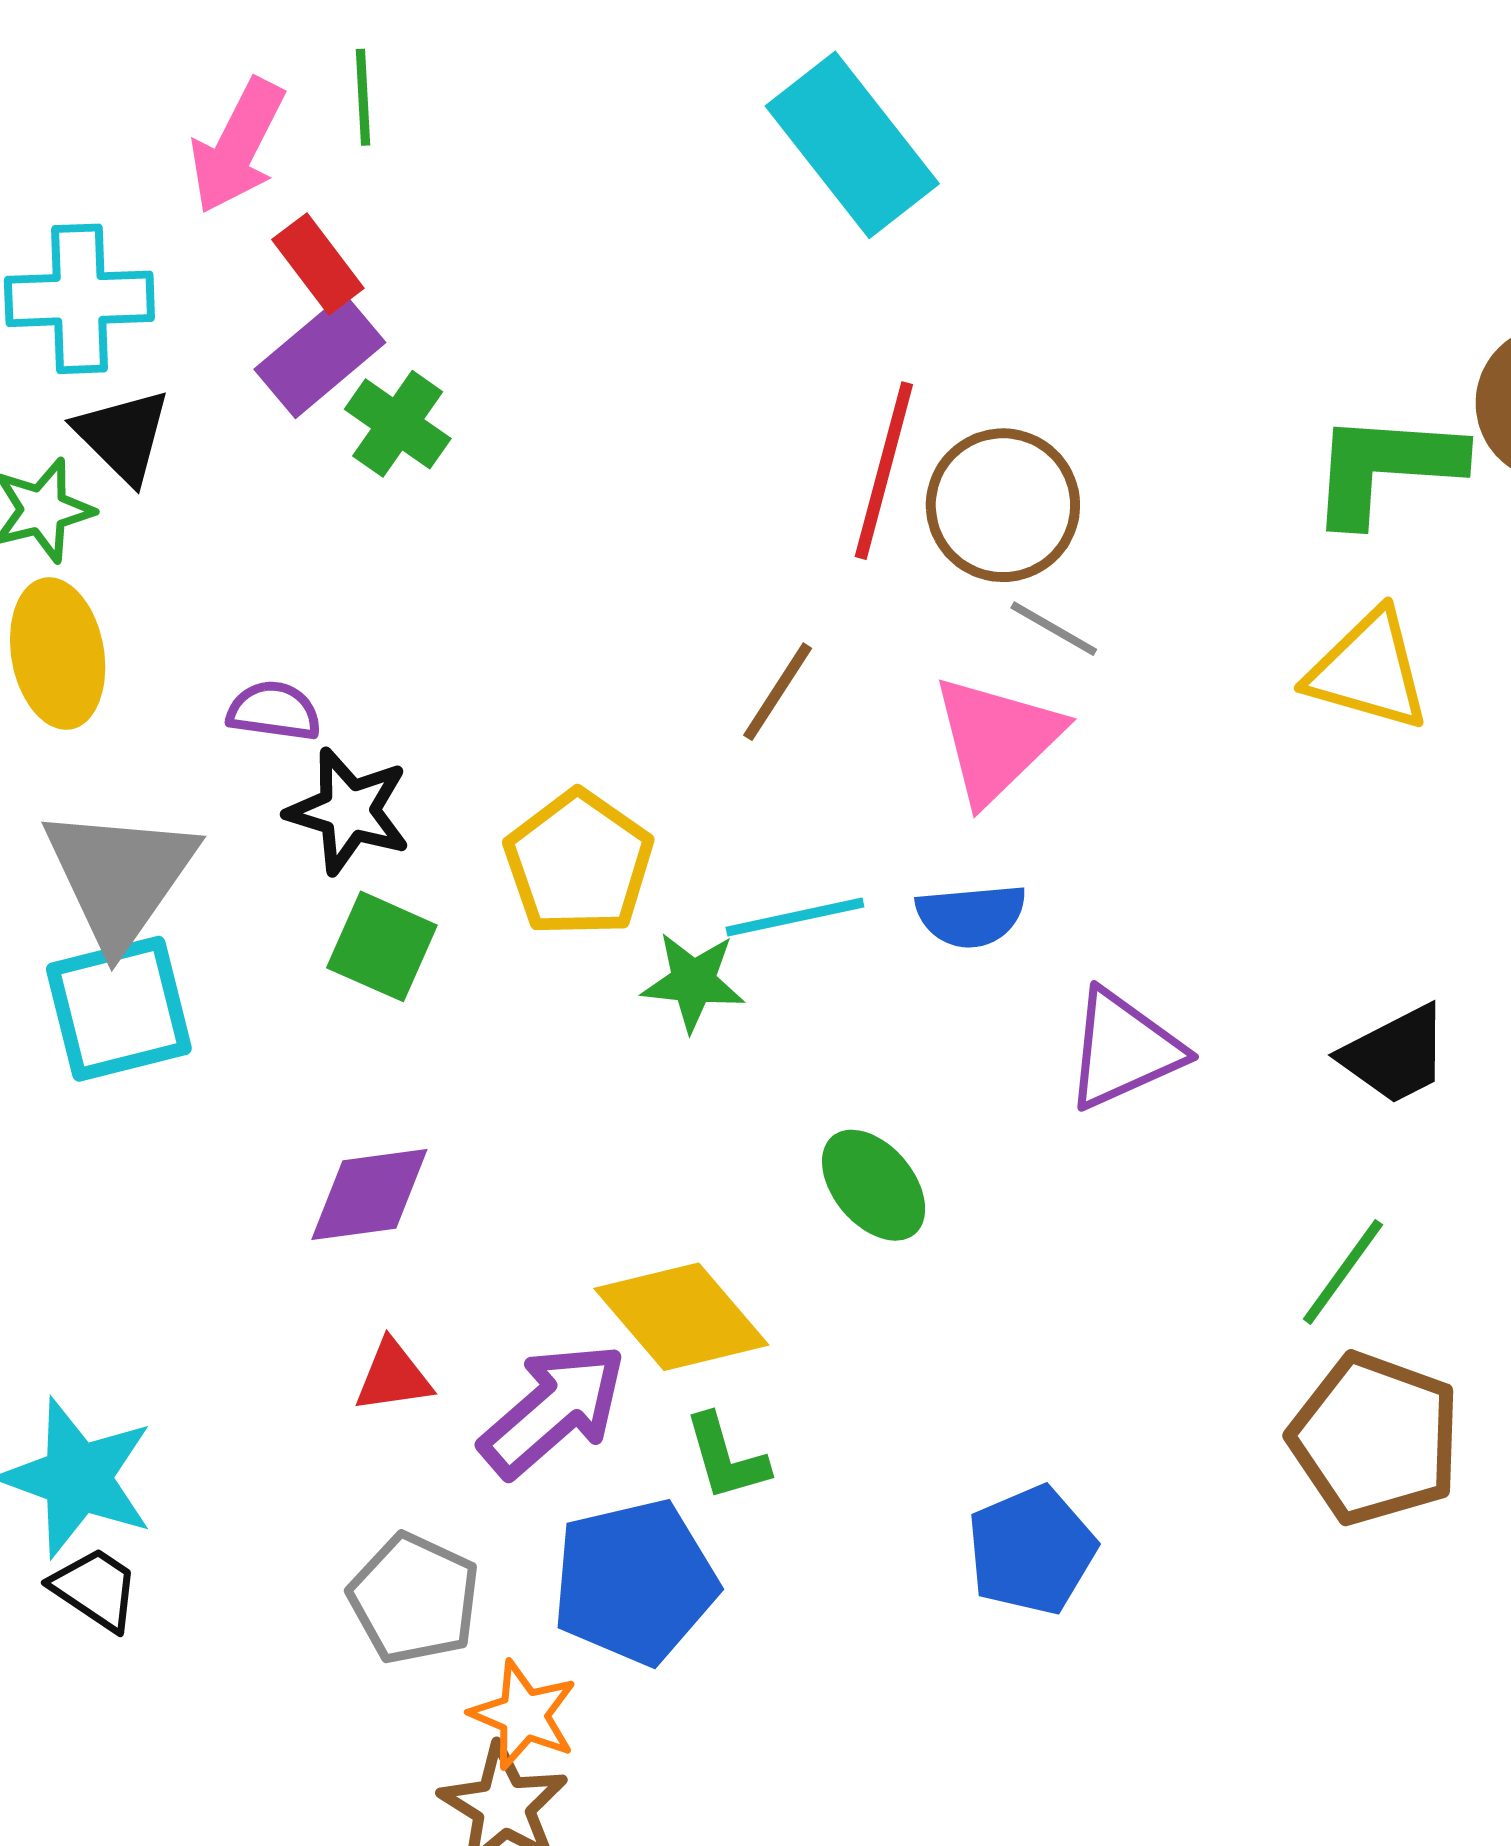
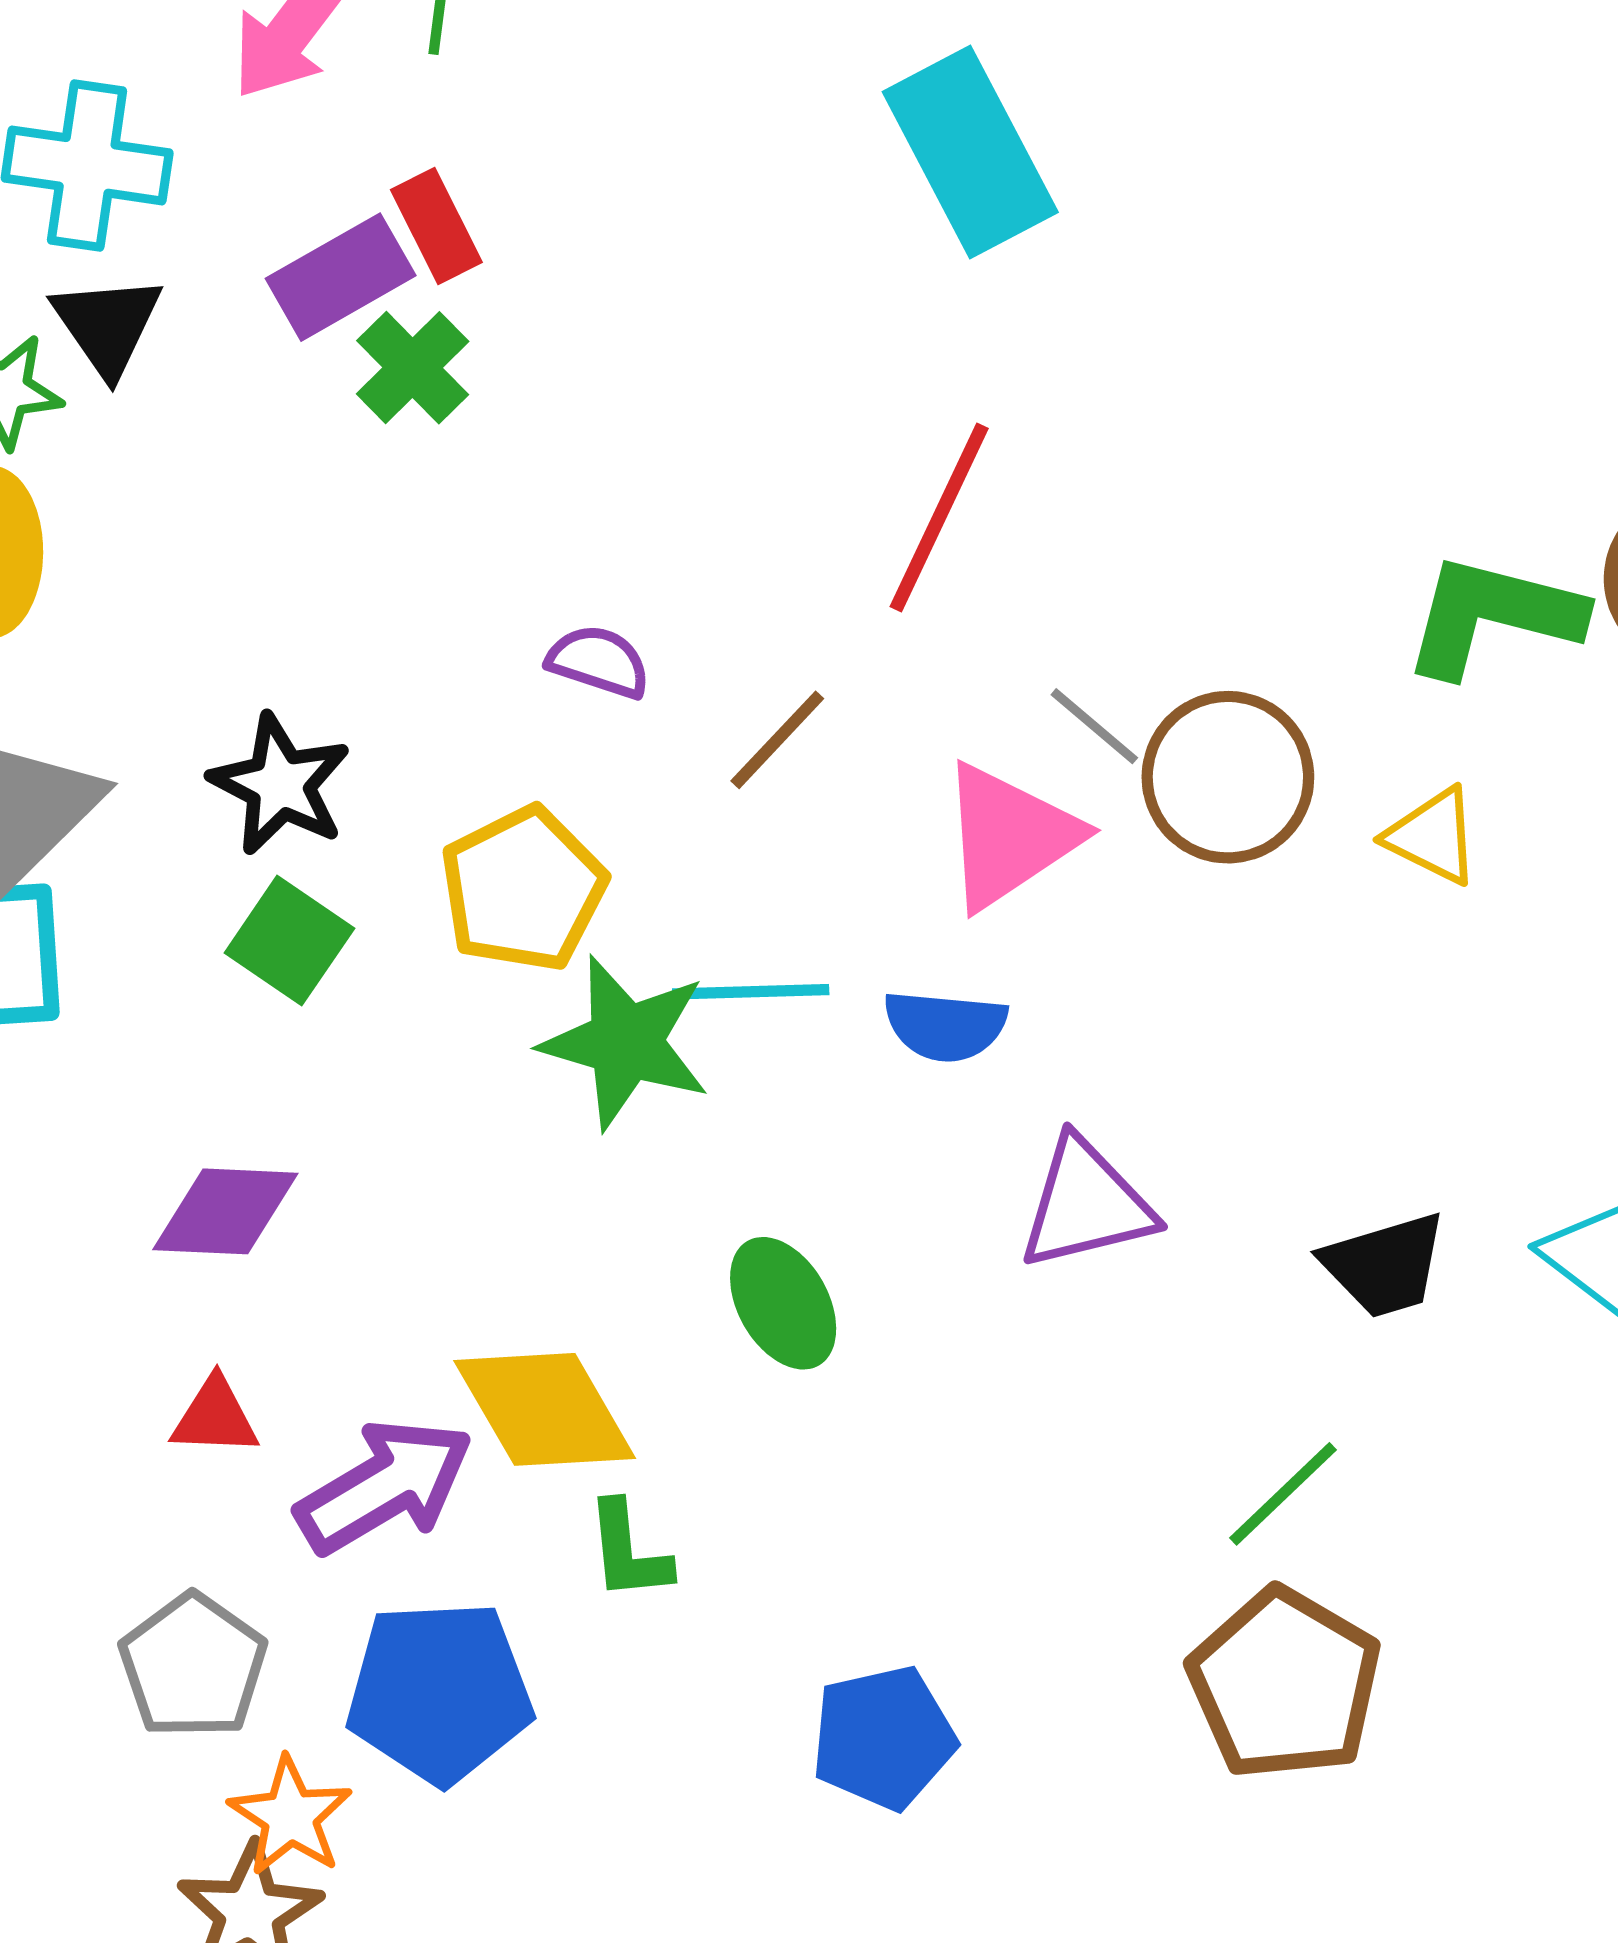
red rectangle: (318, 264) -> (436, 226), moved
brown circle: (1003, 505) -> (1228, 777), moved
yellow triangle: (1368, 671) -> (1433, 836), size x0.7
purple semicircle: (274, 711) -> (599, 662), moved
green star: (693, 982) -> (626, 1042), size x1.5
green L-shape: (726, 1458) -> (628, 1551), moved

